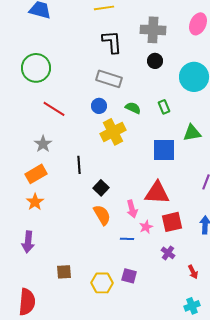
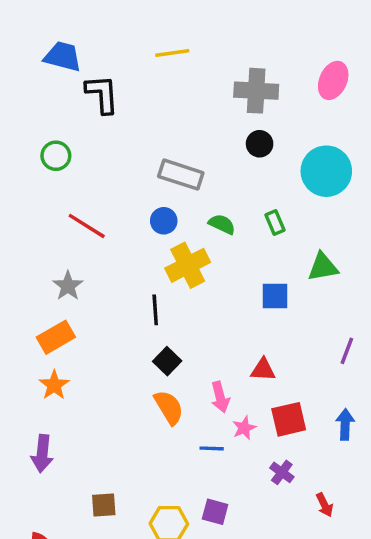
black L-shape: (112, 42) -> (102, 94), moved
green circle: (36, 68) -> (56, 156), size x0.6
blue square: (164, 150) -> (275, 296), size x0.7
black line: (79, 165) -> (155, 310), moved
red triangle: (157, 193) -> (263, 370), size x0.6

